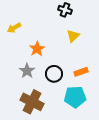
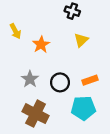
yellow arrow: (14, 28) -> (15, 31), turned -88
orange star: (37, 49) -> (41, 45), moved

